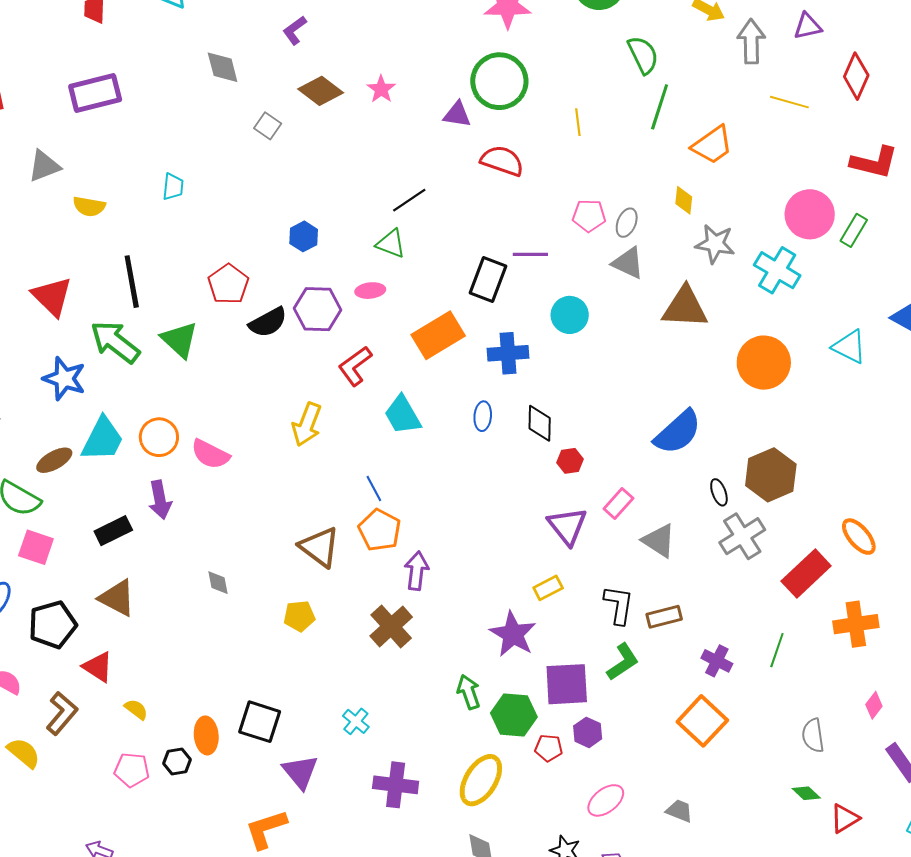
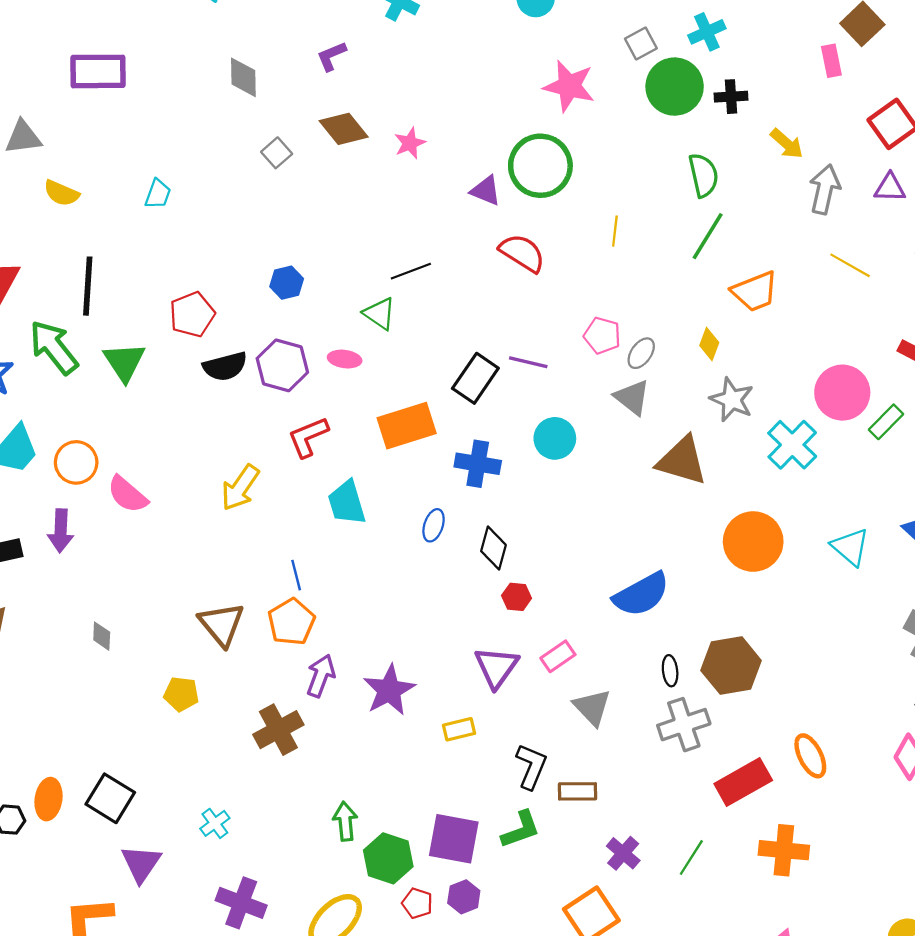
purple star: (513, 634) -> (389, 690), moved

